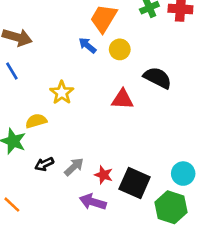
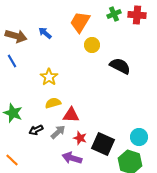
blue arrow: (87, 45) -> (45, 33), moved
red triangle: (122, 99) -> (71, 115), moved
yellow semicircle: (36, 121) -> (53, 103), moved

